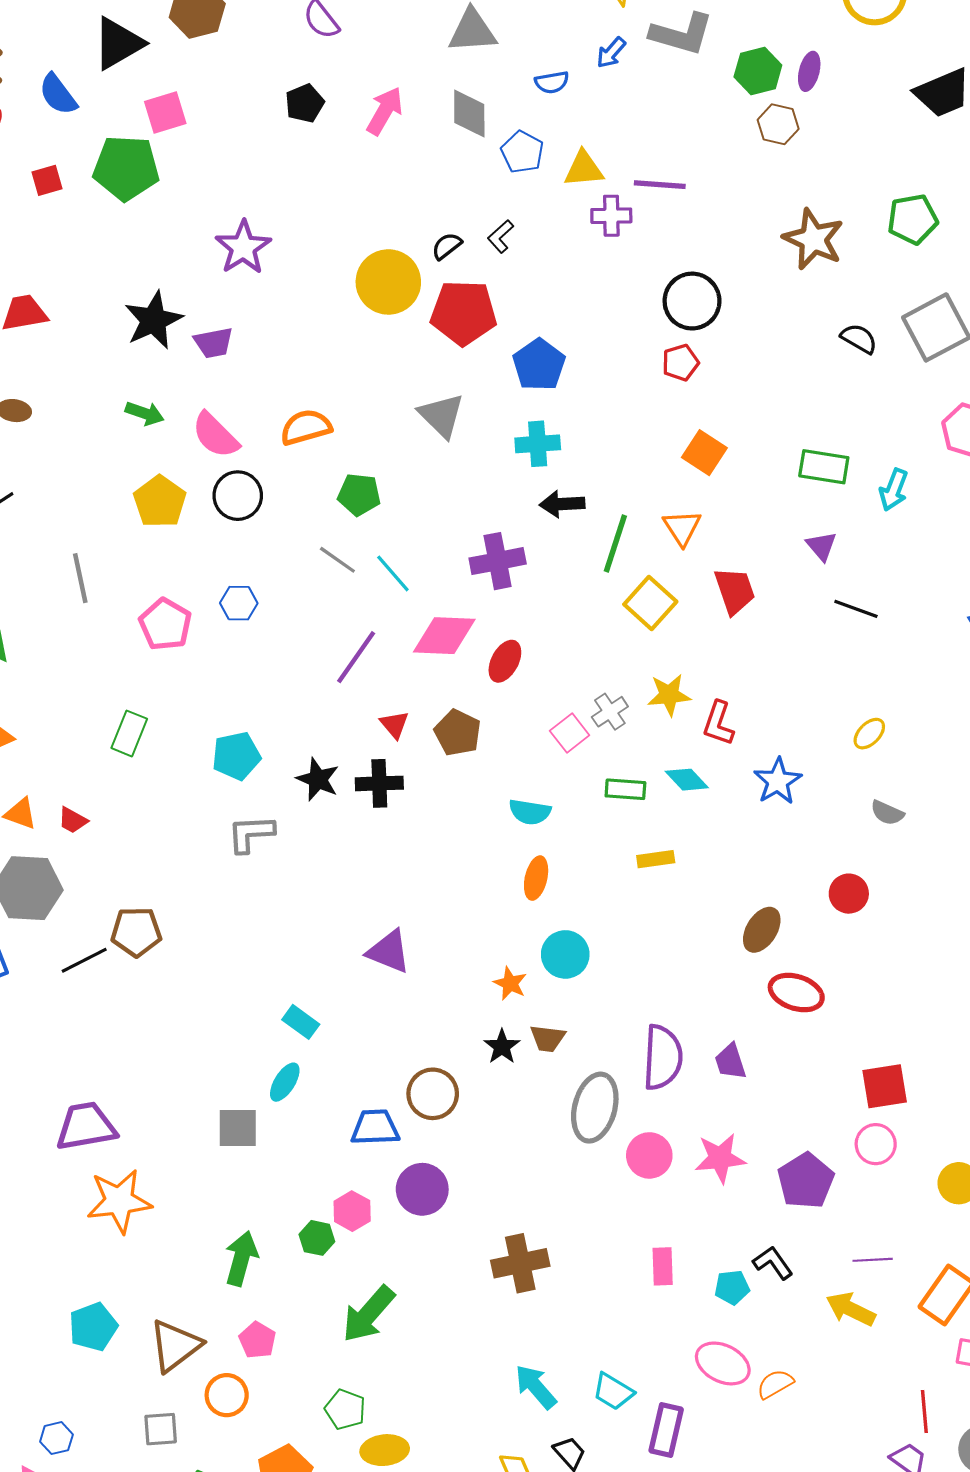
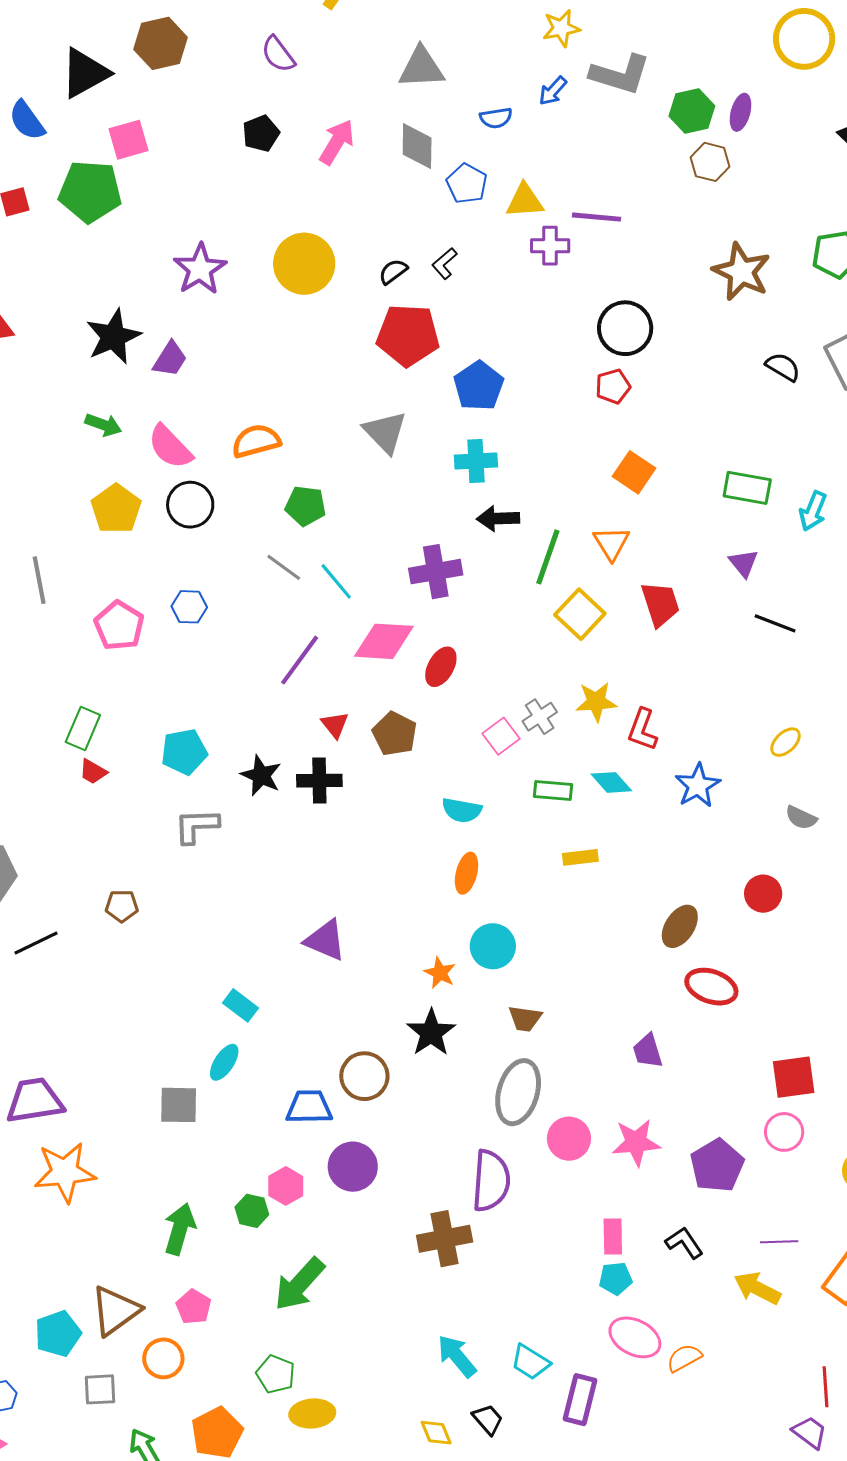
yellow circle: (388, 282) -> (304, 264), moved
purple trapezoid: (214, 343) -> (170, 359), turned -48
red trapezoid: (73, 820) -> (93, 772), moved
brown pentagon: (136, 932) -> (122, 906), moved, size x0.7
brown trapezoid: (548, 1038) -> (525, 1019), moved
black star: (502, 1047) -> (431, 1033), size x1.4
purple semicircle: (663, 1057) -> (491, 1181), moved
pink rectangle: (663, 1266) -> (613, 1237), moved
cyan pentagon: (732, 1287) -> (616, 1279), moved
cyan pentagon: (93, 1327) -> (58, 1334), moved

